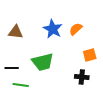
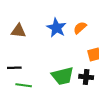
green trapezoid: (43, 62) -> (63, 76), moved

